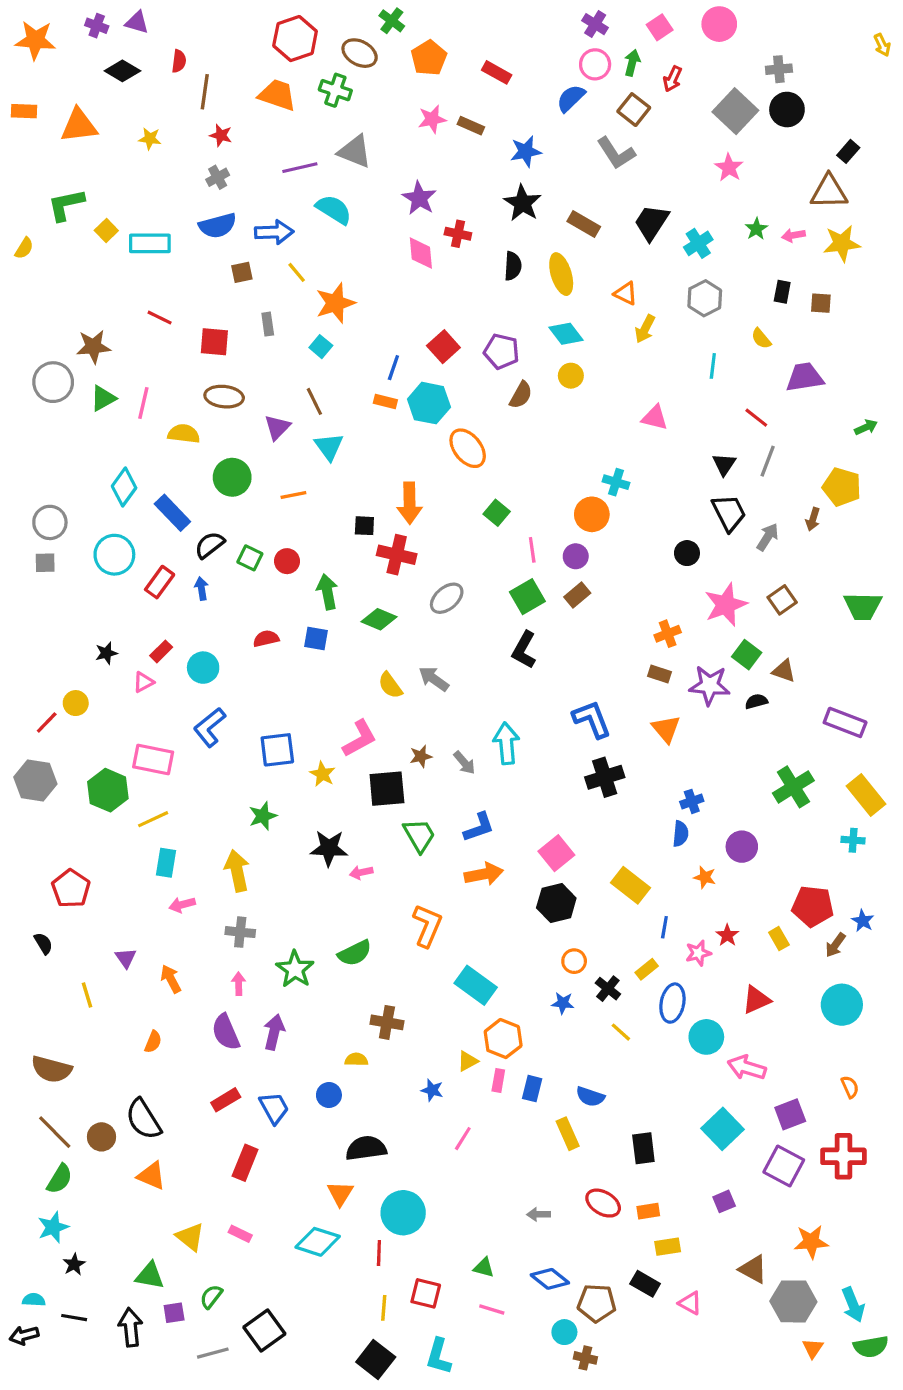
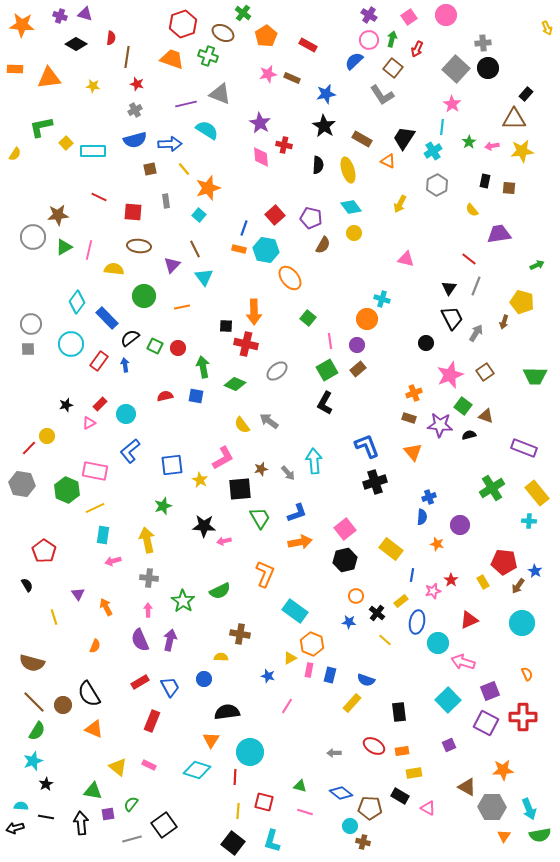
orange triangle: (626, 293) -> (388, 161), moved
cyan line: (713, 366) -> (442, 127), moved
yellow rectangle: (568, 1134) -> (352, 703), turned 66

